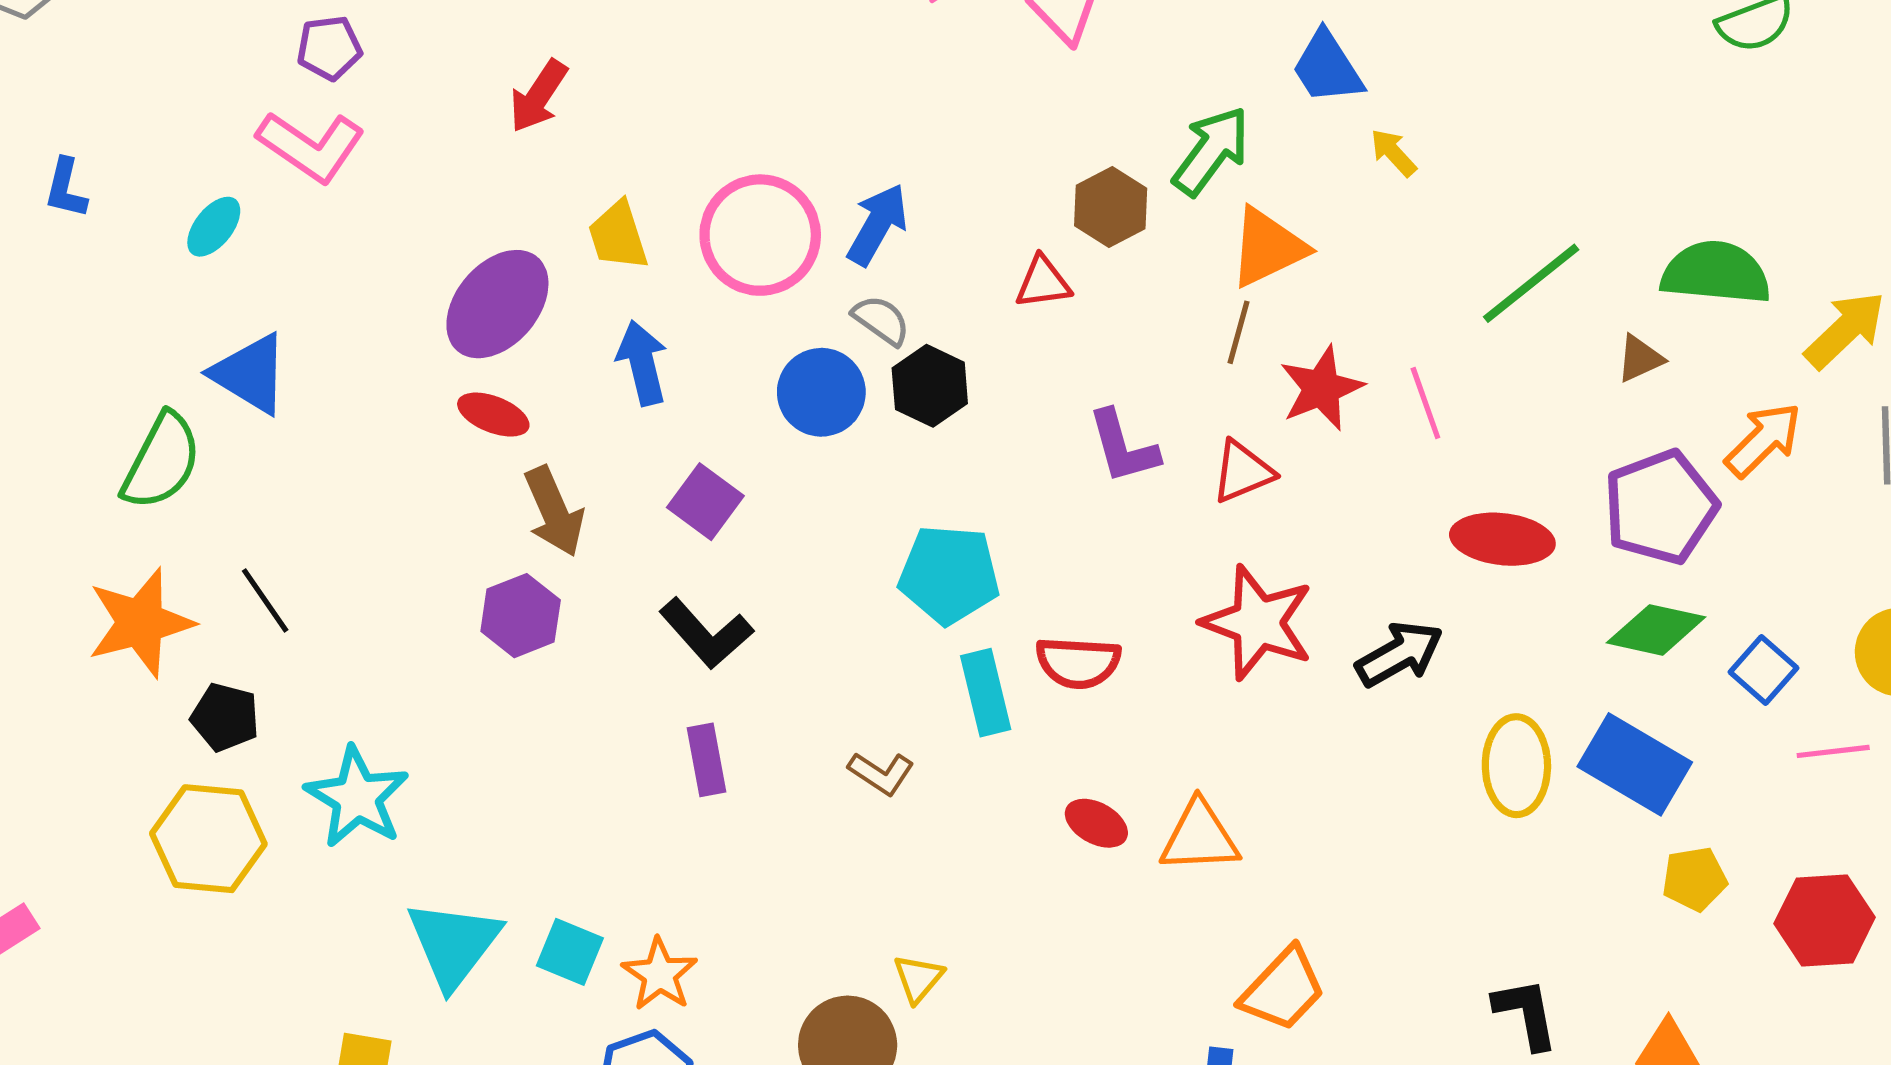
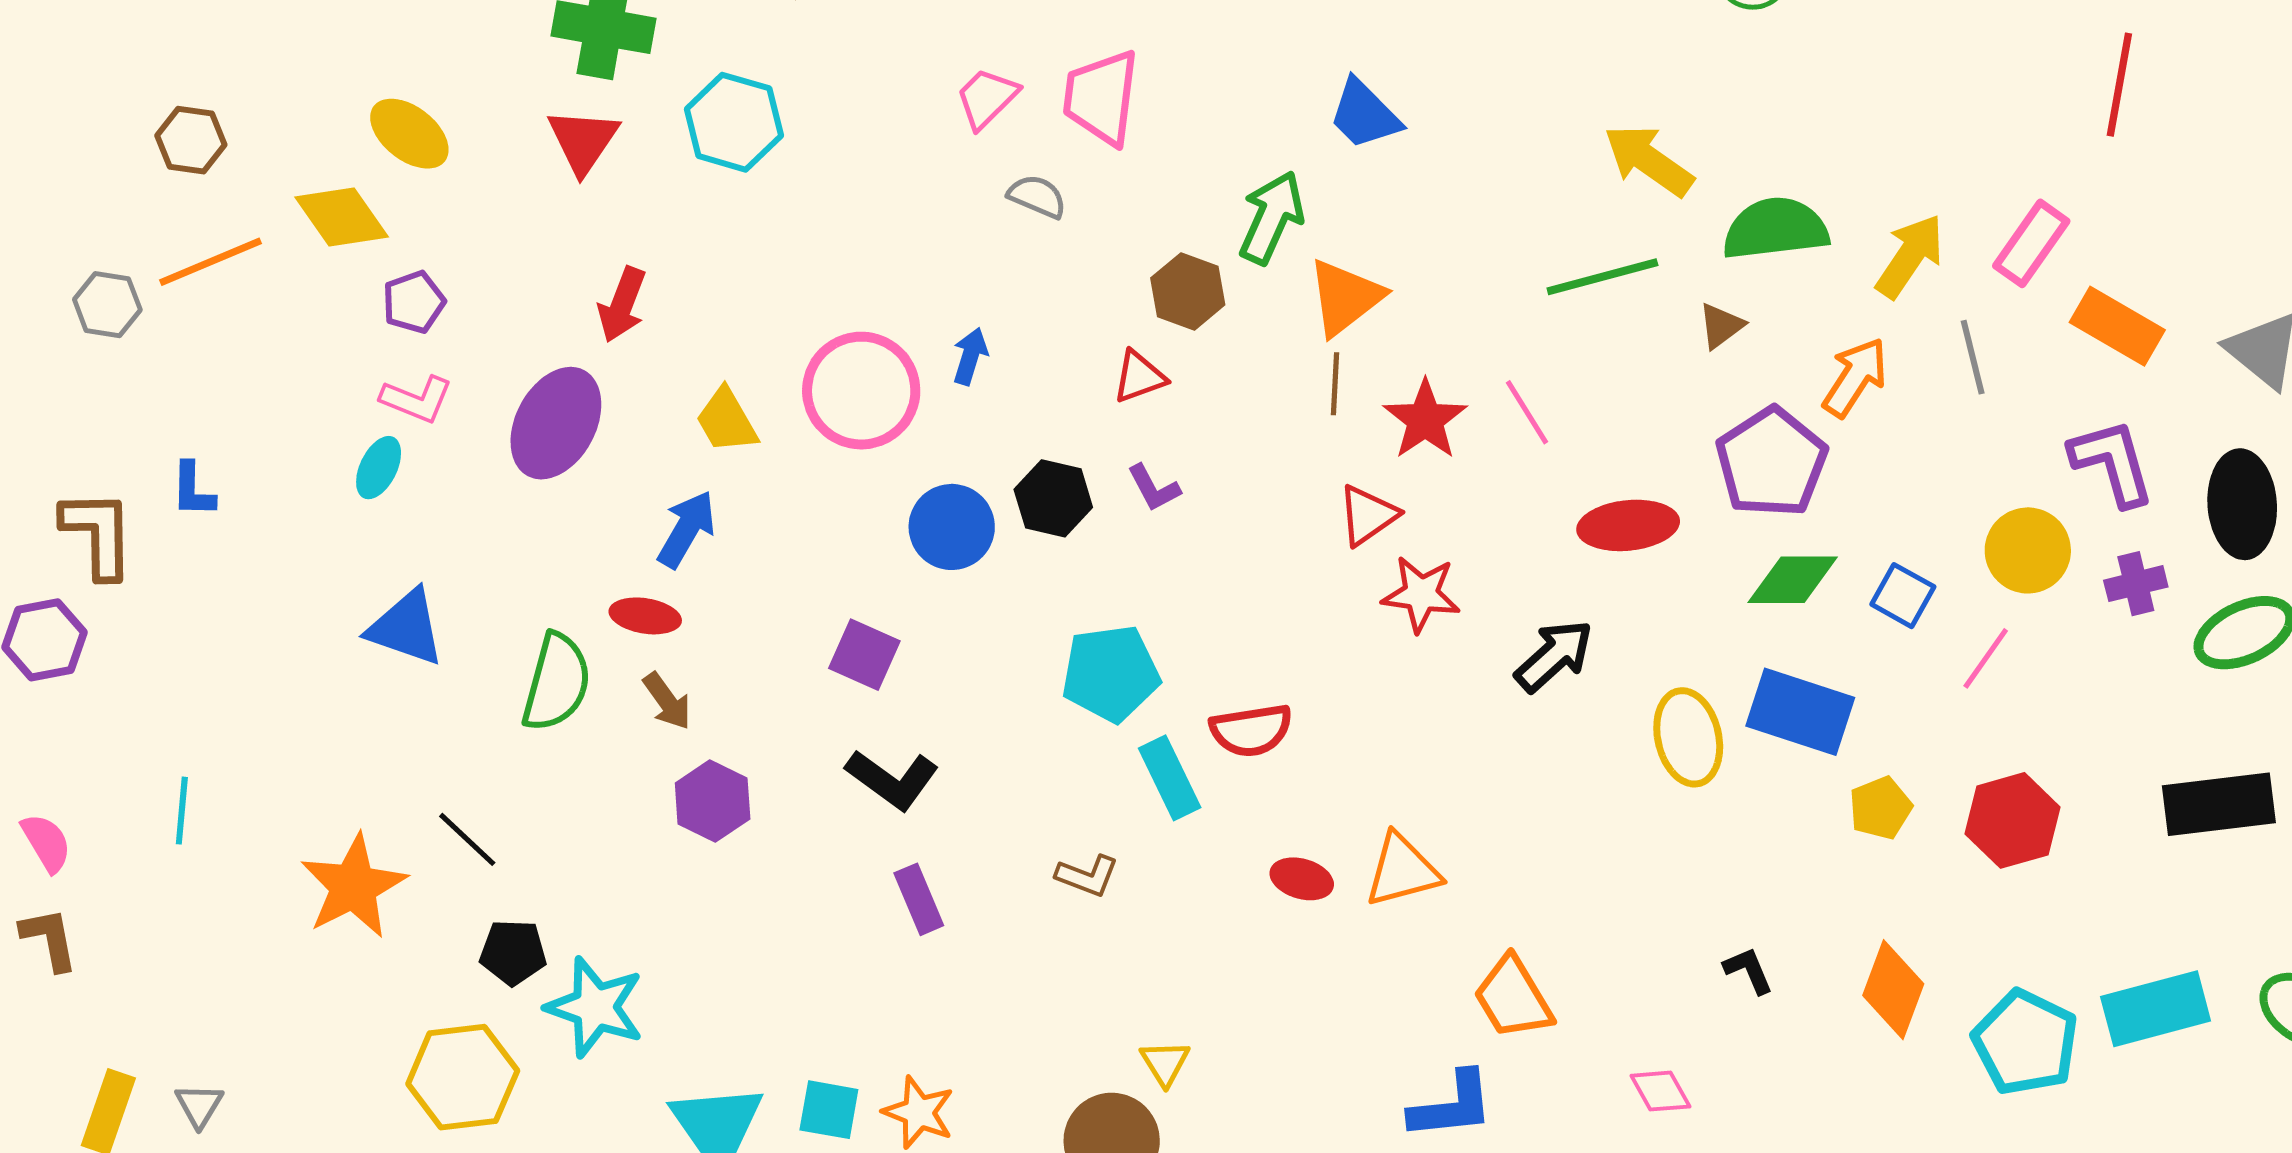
pink L-shape: (311, 146) -> (417, 399), size x0.7
yellow arrow: (1393, 153) -> (1649, 160), moved, size x1.8
blue arrow: (877, 224) -> (970, 356), size x0.7
cyan ellipse: (214, 227) -> (379, 468), moved
green line: (1531, 283) -> (1602, 277), turned 36
purple ellipse: (497, 304) -> (556, 423), moved
gray semicircle: (881, 320) -> (1037, 196), moved
blue arrow: (642, 363) -> (687, 529), moved, turned 56
purple L-shape: (1123, 447) -> (1154, 488), moved, size x0.7
green semicircle: (162, 461) -> (557, 682), moved
brown arrow: (554, 512) -> (667, 701), moved, size x0.7
red star: (1258, 623) -> (1421, 594), moved, size x0.7
black pentagon: (225, 717) -> (513, 952), moved
pink line: (1833, 751) -> (1986, 658), turned -36
orange trapezoid: (1283, 989) -> (1513, 998), turned 118
black L-shape: (1526, 1013) -> (1748, 970), size x0.7

